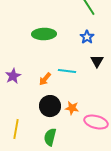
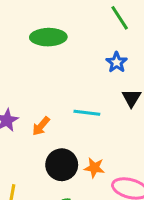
green ellipse: (44, 34) -> (48, 37), moved
orange arrow: (45, 79) -> (41, 126), moved

